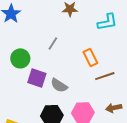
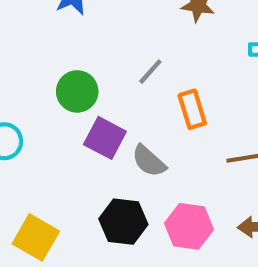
orange rectangle: (90, 58) -> (192, 109), moved

